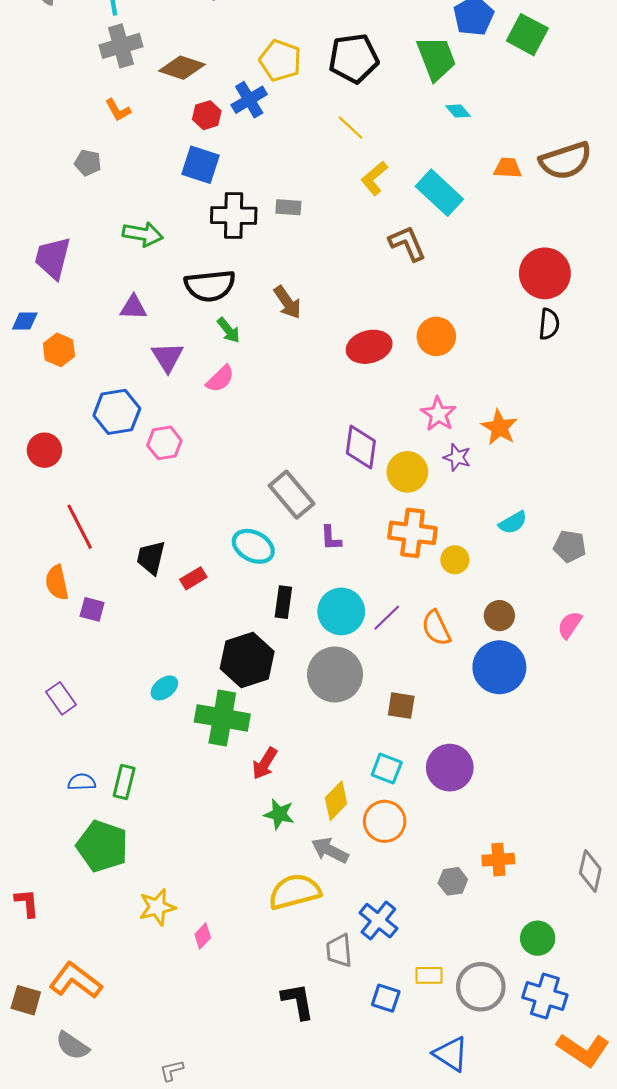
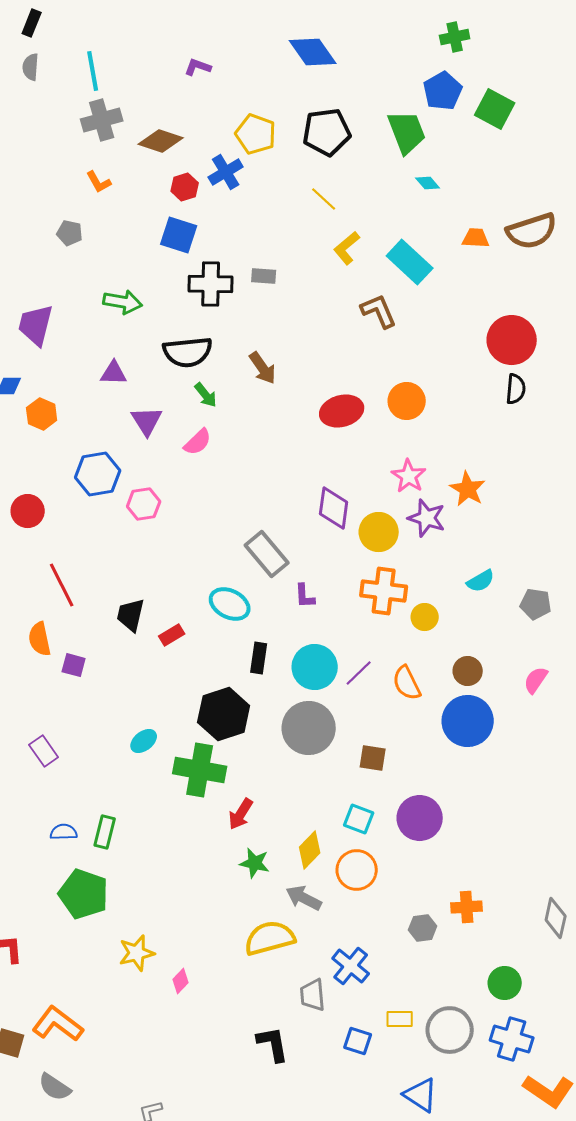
purple star: (457, 457) -> (427, 518), size x1.4

